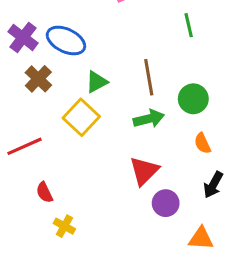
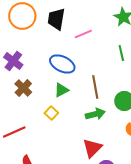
blue ellipse: (66, 41) -> (62, 64), moved
yellow square: (81, 117) -> (51, 113), size x0.6

